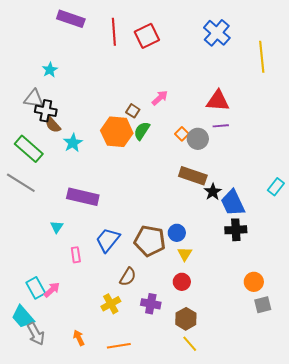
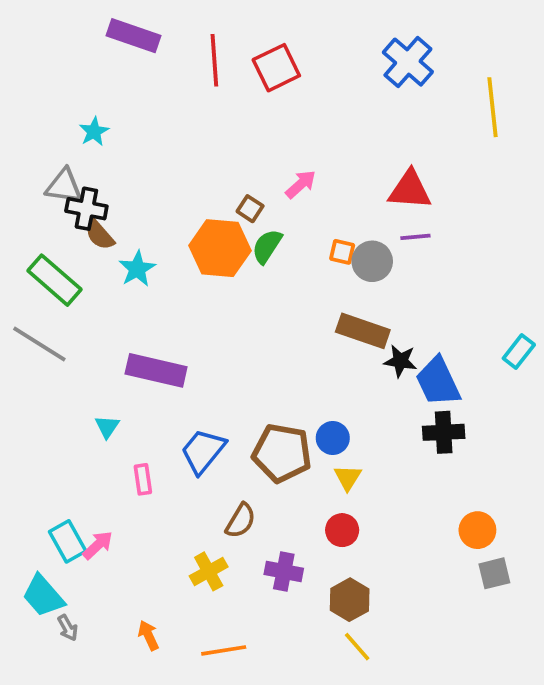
orange square: (182, 134) -> (342, 252), turned -32
black star: (213, 192) -> (400, 361), turned -30
gray arrow: (36, 334) -> (68, 628), size x0.6

